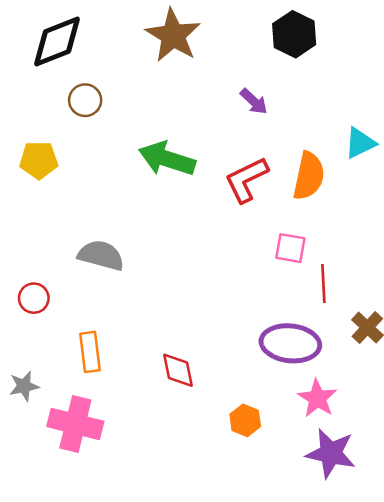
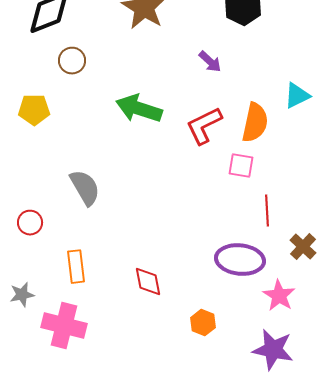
pink square: (290, 248) -> (241, 166), moved
gray semicircle: (101, 255) -> (85, 188), turned 45
pink star: (317, 398) -> (279, 296), moved

